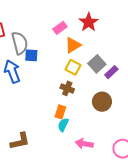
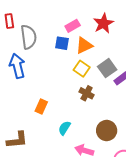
blue square: (31, 55) -> (62, 43), moved
brown cross: (67, 88) -> (87, 93), moved
brown circle: (102, 102) -> (107, 131), moved
orange rectangle: (60, 112) -> (41, 107), moved

